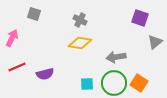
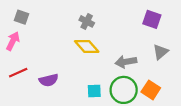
gray square: (34, 14) -> (22, 17), moved
gray triangle: (155, 42) -> (161, 52), moved
yellow diamond: (80, 43) -> (87, 46), turned 40

